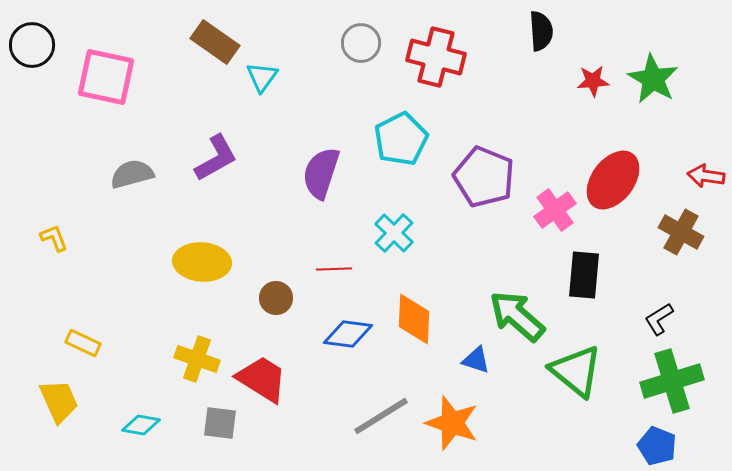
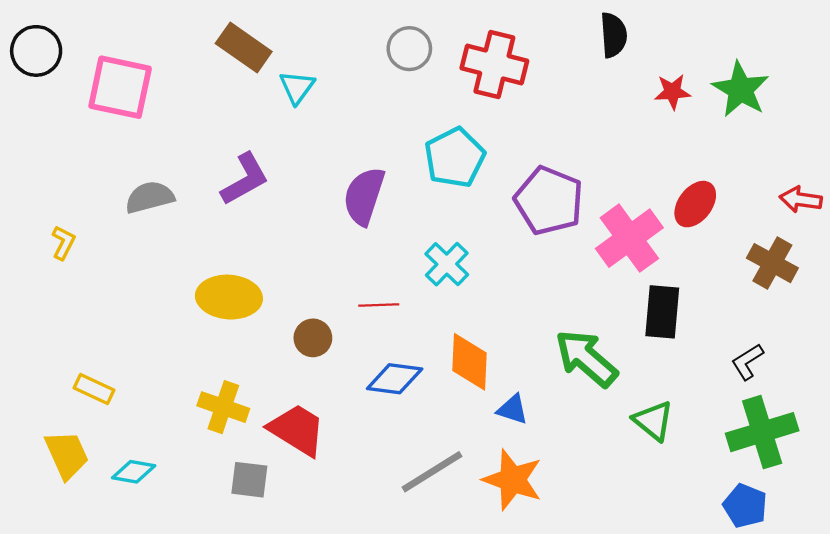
red ellipse: (613, 180) -> (695, 204), size x0.7
pink cross: (555, 210) -> (629, 238), size x1.4
yellow L-shape: (54, 238) -> (63, 243), moved, turned 48
blue triangle: (476, 360) -> (513, 409), moved
green triangle: (576, 371) -> (653, 421), size x0.7
cyan diamond: (141, 425) -> (134, 472), moved

